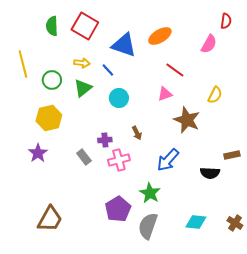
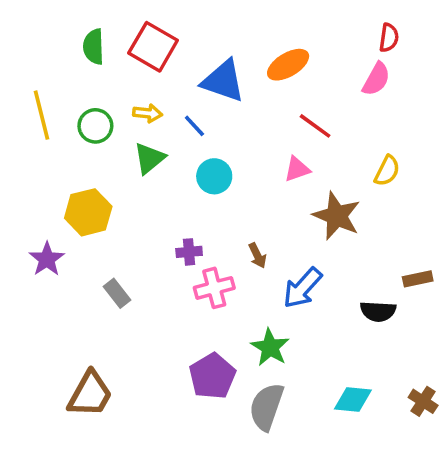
red semicircle: (226, 21) -> (389, 38), moved
green circle: (52, 80) -> (95, 126), moved
brown arrow: (137, 133) -> (257, 256), moved
purple star: (38, 153) -> (47, 259), moved
gray rectangle: (84, 157) -> (117, 293), moved

